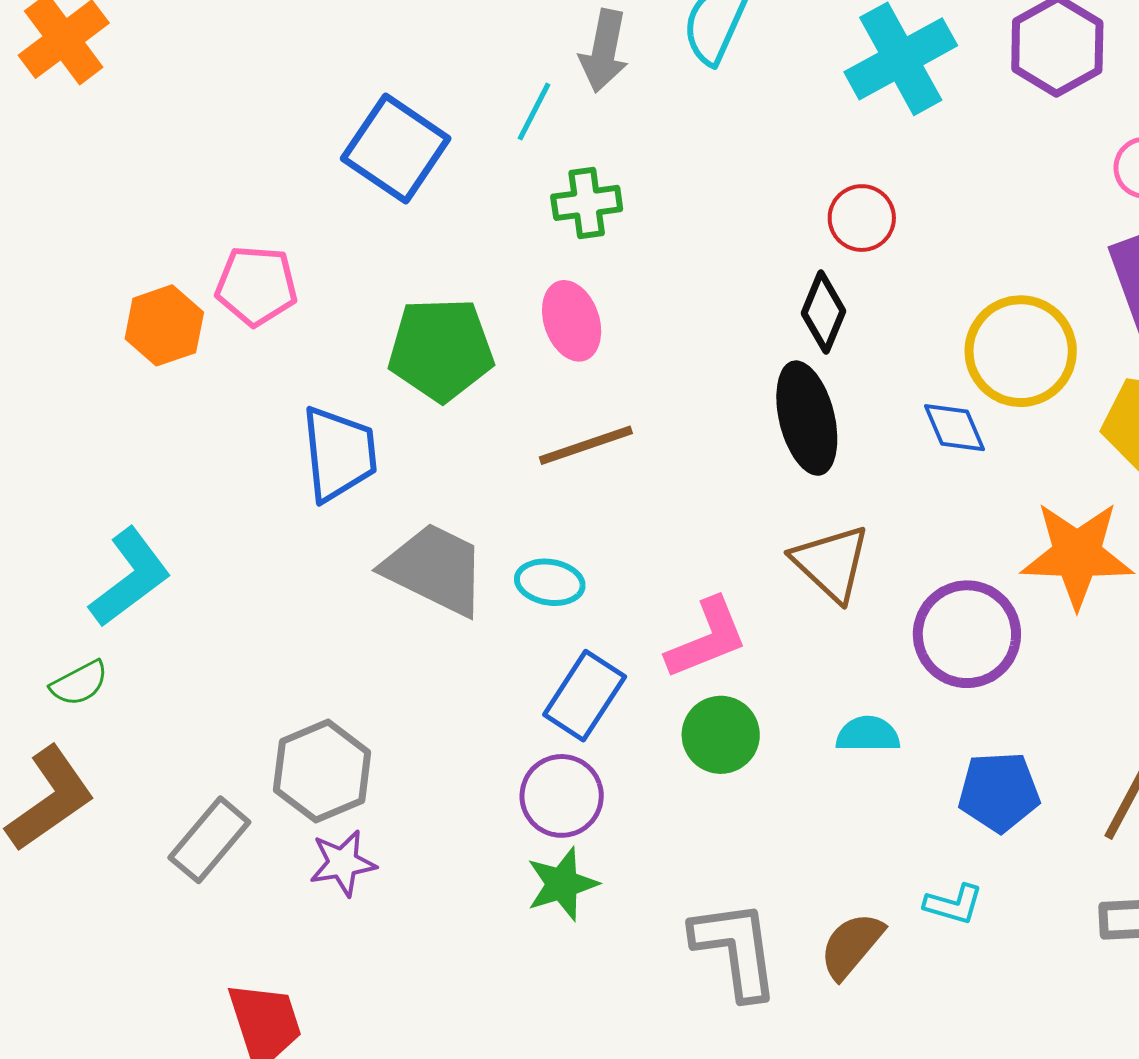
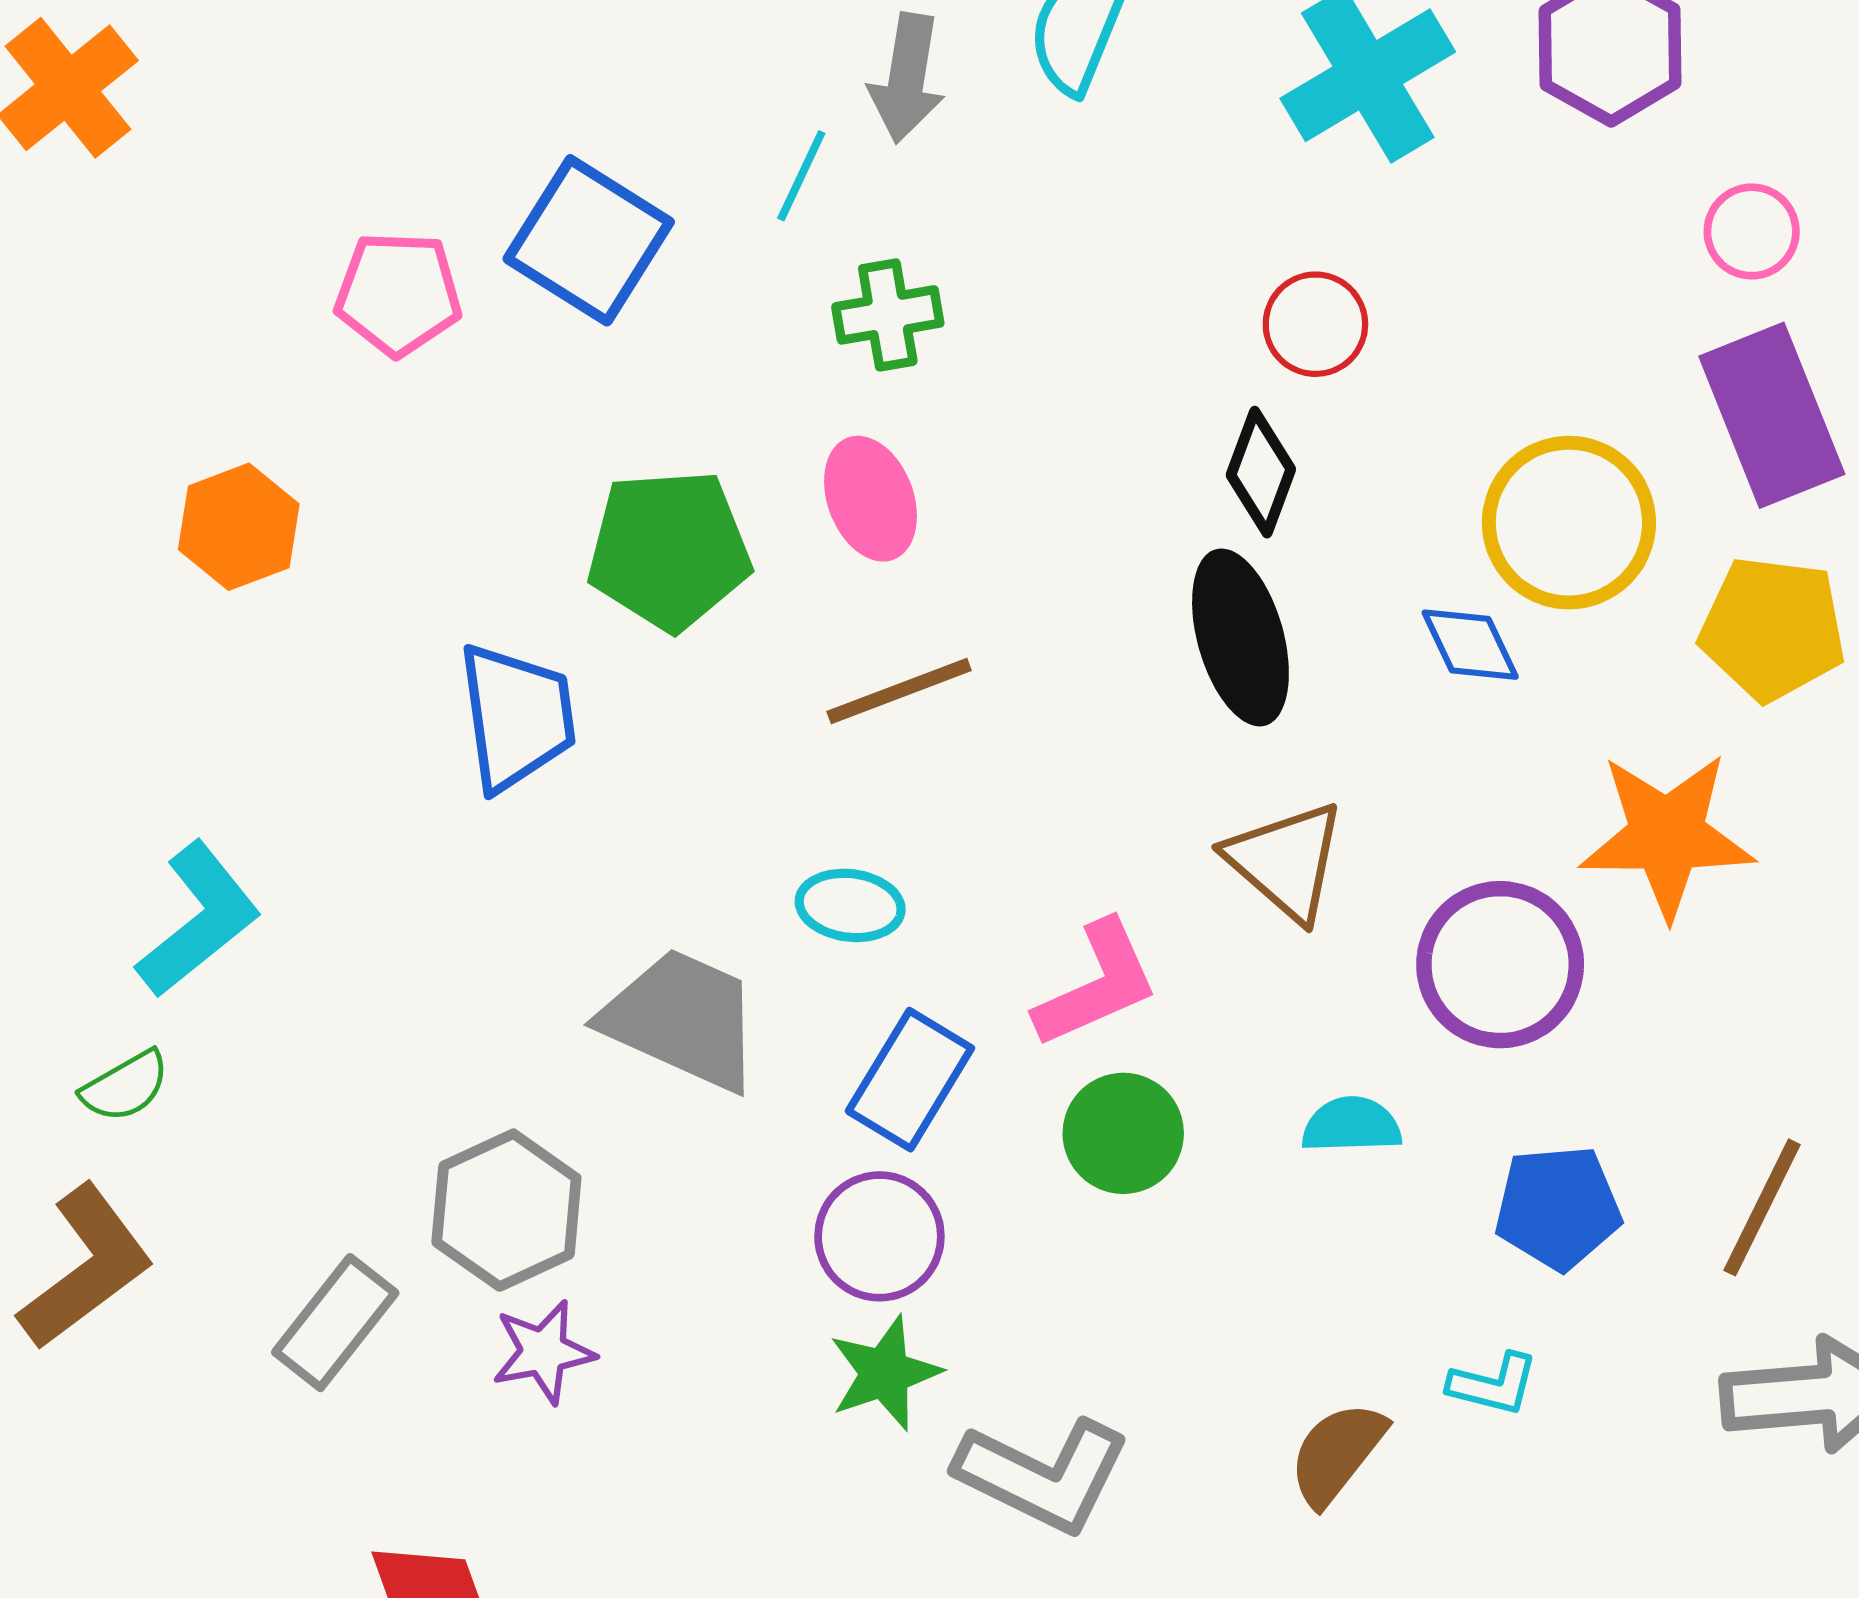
pink pentagon: (256, 286) -> (398, 294), moved
gray trapezoid: (435, 569) -> (682, 1019), moved
gray L-shape: (736, 949) -> (1043, 1475), moved, turned 126

